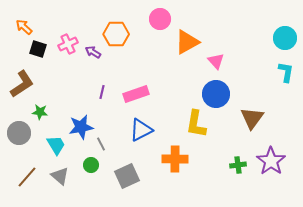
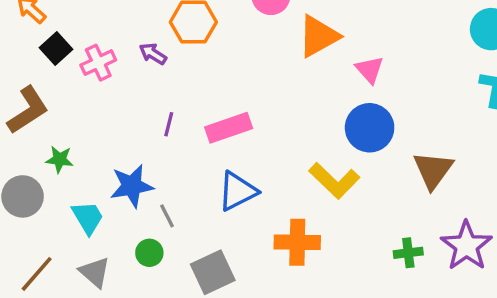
pink cross: (68, 44) -> (98, 63), moved
black square: (38, 49) -> (56, 48), turned 30
yellow L-shape: (196, 124) -> (334, 181), turned -56

